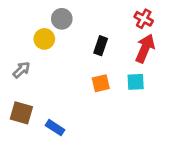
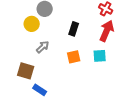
gray arrow: (21, 70) -> (43, 47), moved
brown square: (21, 113) -> (26, 71), moved

